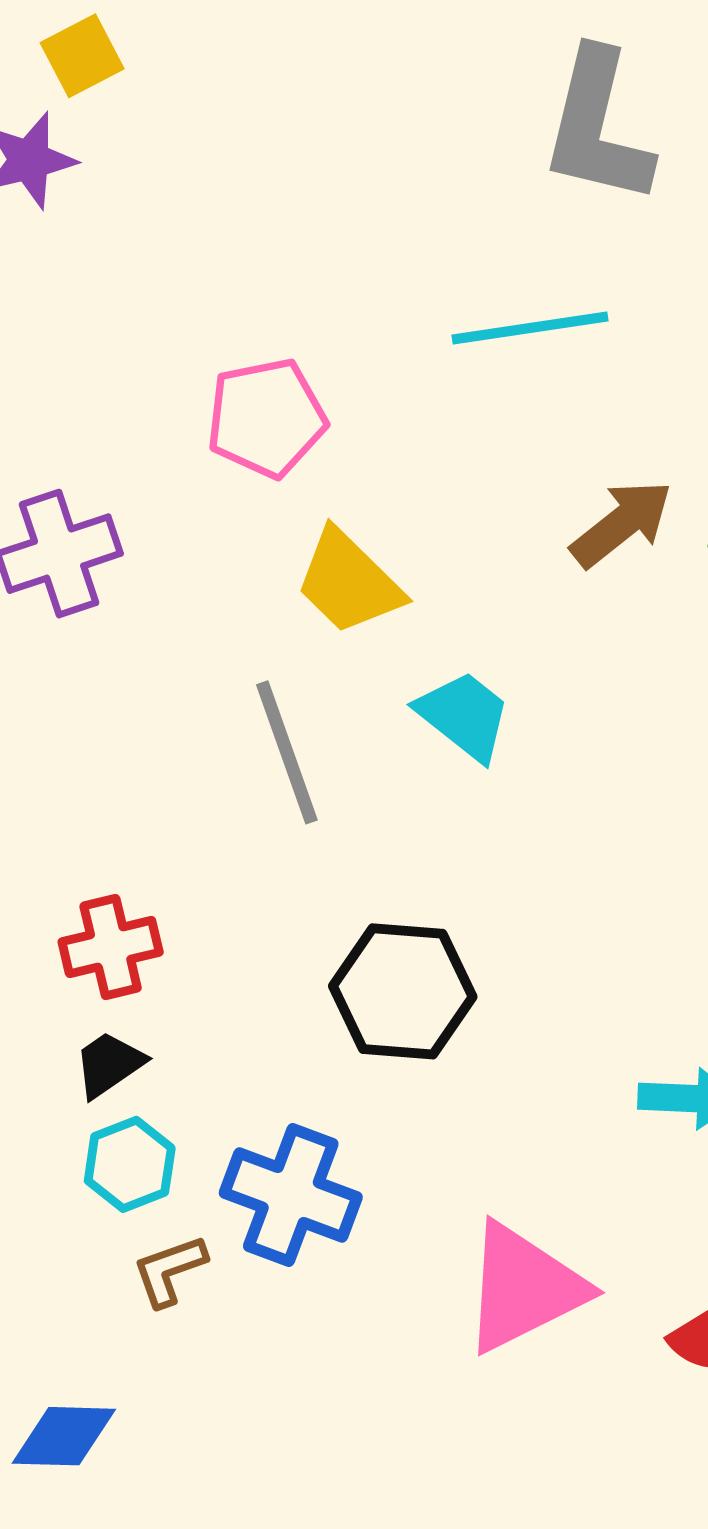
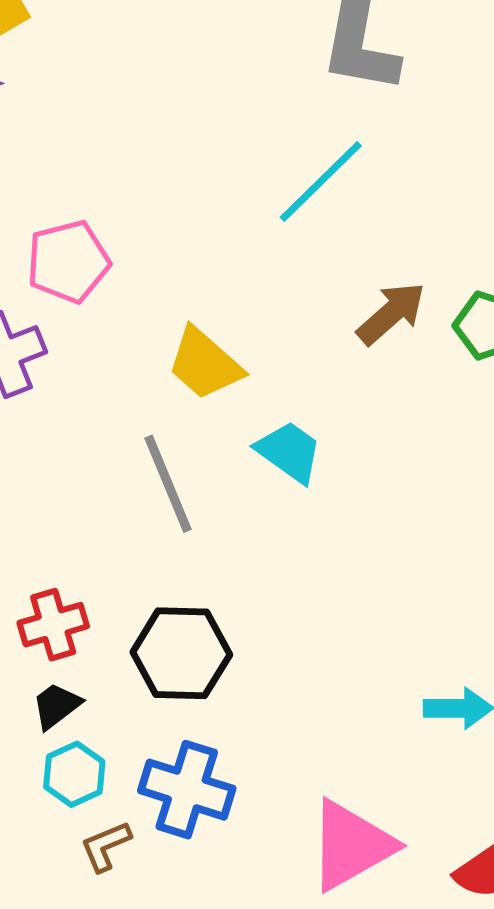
cyan line: (530, 328) -> (321, 181), turned -33
pink pentagon: (266, 418) -> (68, 262), moved
black hexagon: (403, 991) -> (181, 653), moved

